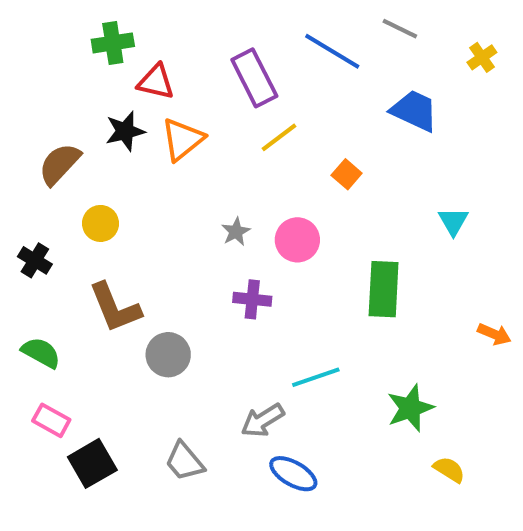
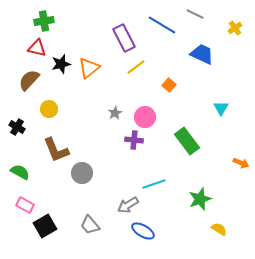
green cross: (113, 43) -> (44, 21), moved
red triangle: (156, 82) -> (37, 48), moved
green rectangle: (384, 289) -> (187, 141), turned -40
purple cross: (252, 299) -> (134, 140), moved

